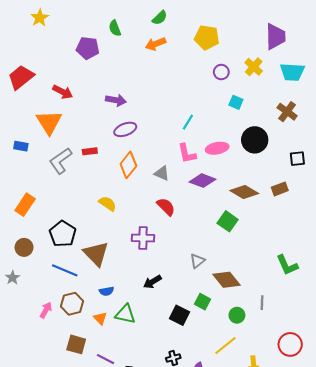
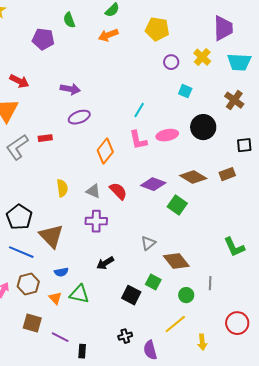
orange diamond: (128, 165) -> (105, 151), moved
gray triangle: (162, 173) -> (93, 191), moved
purple diamond: (202, 181) -> (153, 184), moved
yellow semicircle: (108, 204) -> (62, 188), turned 48

